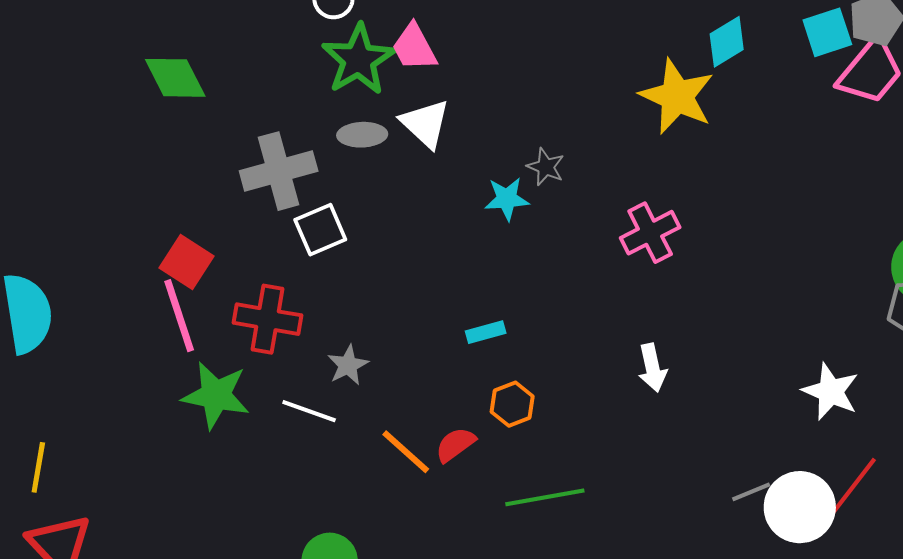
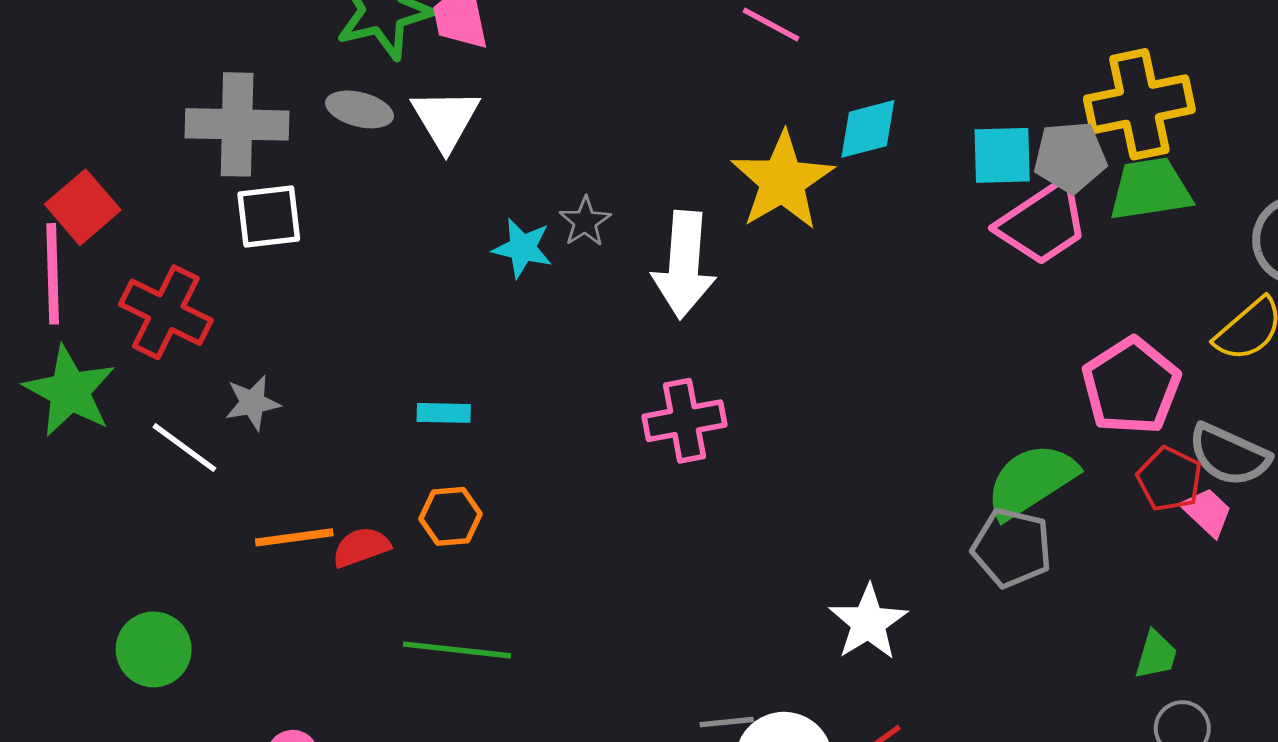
pink cross: (650, 233) -> (685, 421), moved
white arrow: (652, 368) -> (684, 265), moved, size x1.6
orange line: (406, 452) -> (294, 537), turned -66

